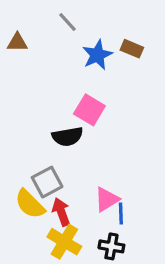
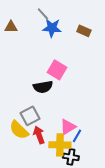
blue star: (97, 55) -> (52, 28), moved, turned 30
blue line: (121, 213) -> (77, 136), turned 32
yellow cross: (64, 242) -> (60, 145), moved, turned -30

